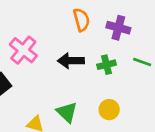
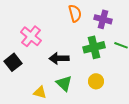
black arrow: (71, 61) -> (59, 58), moved
green cross: (106, 65) -> (94, 47), size x1.5

